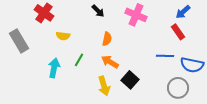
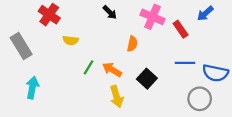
red rectangle: (178, 32) -> (181, 29), moved
orange semicircle: (107, 39) -> (132, 44), moved
orange arrow: (110, 62) -> (112, 70), moved
cyan arrow: (54, 68) -> (32, 88), moved
black square: (130, 80) -> (147, 79), moved

